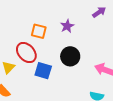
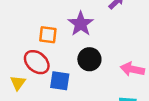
purple star: (67, 26) -> (81, 24), size x1.5

